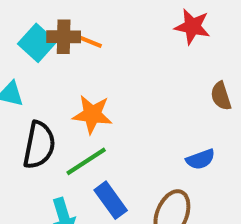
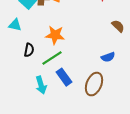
brown semicircle: (221, 96) -> (118, 26), turned 152
black semicircle: (39, 145) -> (29, 50), size x0.6

